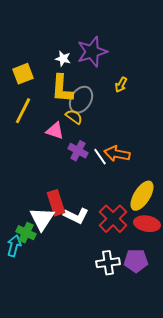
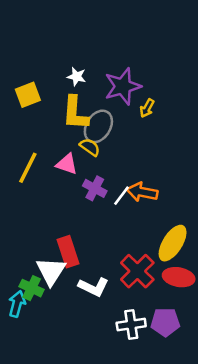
purple star: (92, 52) -> (123, 86), moved
yellow line: (23, 111) -> (28, 168), moved
white line: (100, 157) -> (121, 196), turned 72
white L-shape: (76, 216) -> (94, 287), moved

